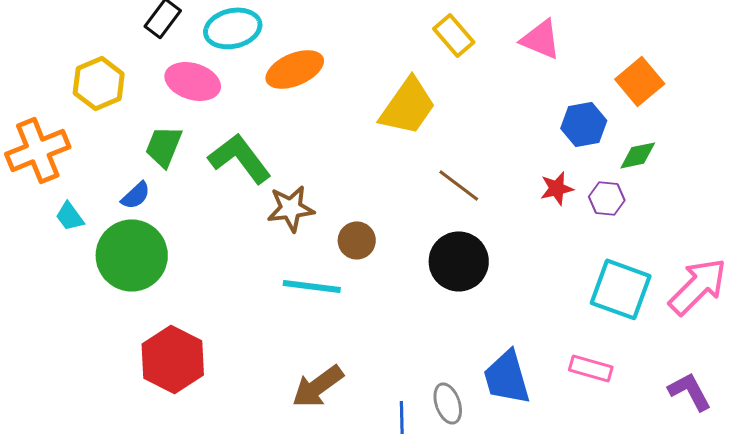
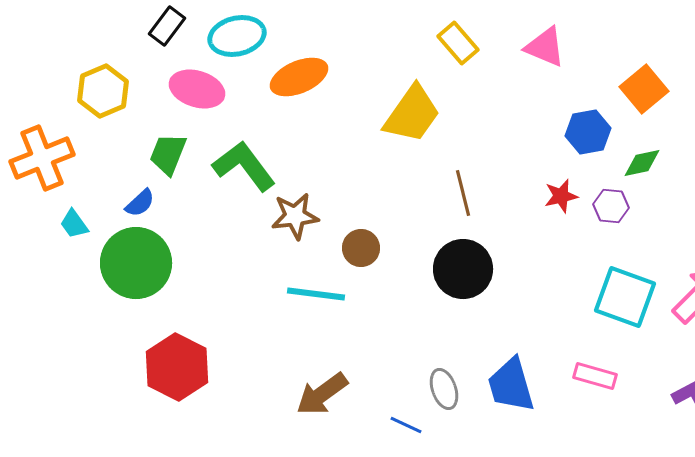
brown line: (459, 185) -> (463, 193), turned 39
gray ellipse: (448, 403) -> (444, 389), moved
blue line: (402, 417) -> (406, 425), turned -64

